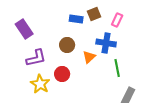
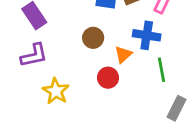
purple L-shape: (36, 58) -> (34, 55), moved
red circle: (62, 74) -> (108, 78), moved

